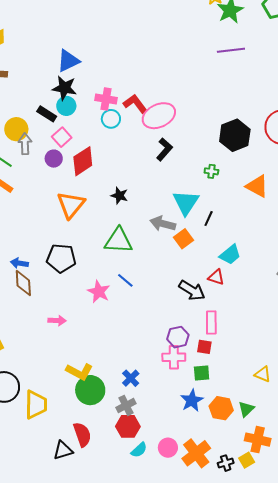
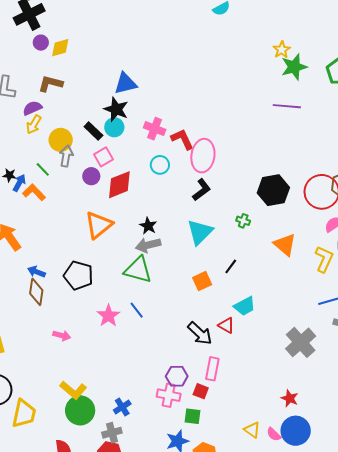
pink ellipse: (159, 116) -> (203, 156), turned -68
cyan circle: (111, 119) -> (160, 165), moved
cyan triangle: (186, 203) -> (200, 232), moved
gray arrow: (163, 224) -> (148, 245), moved, turned -40

